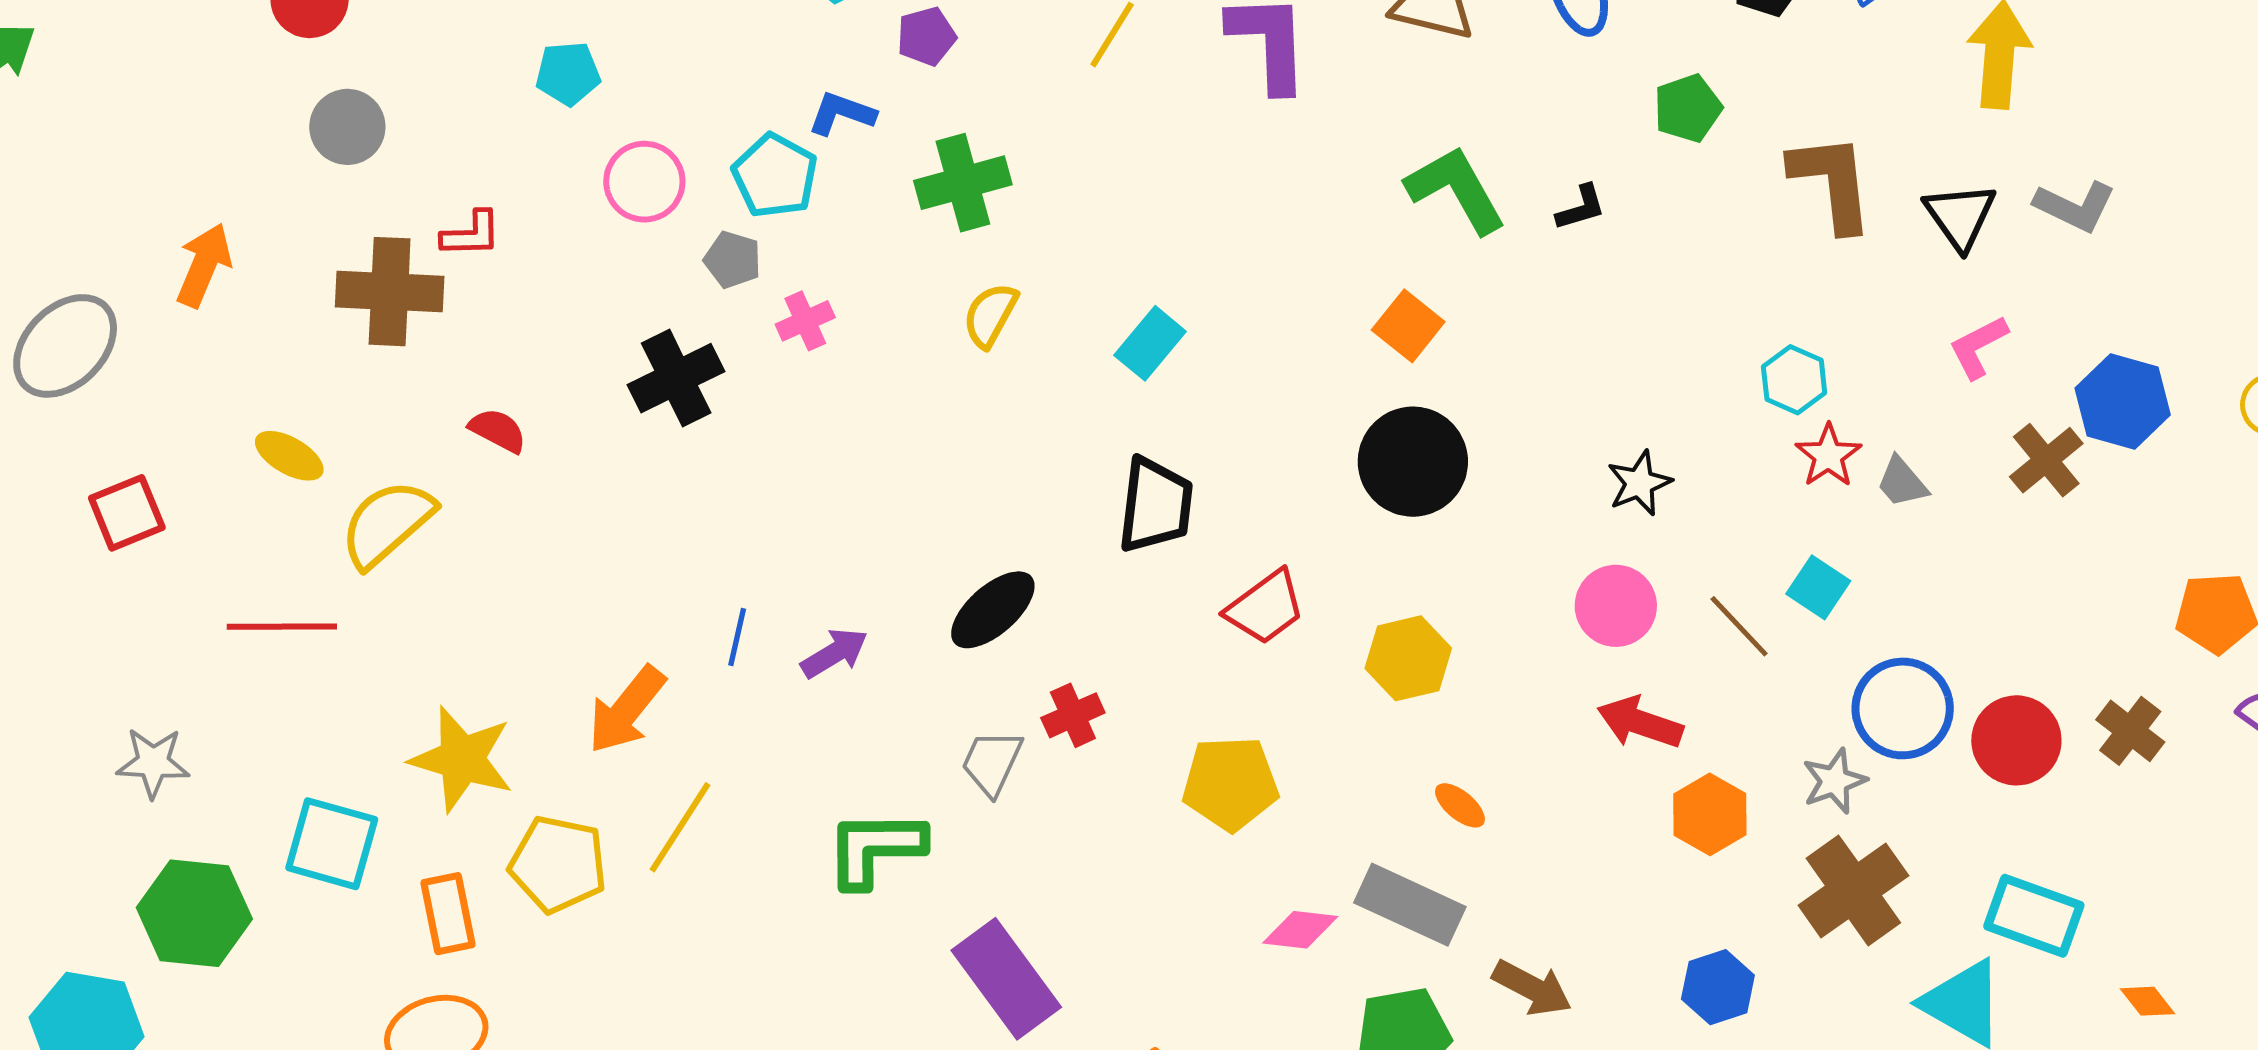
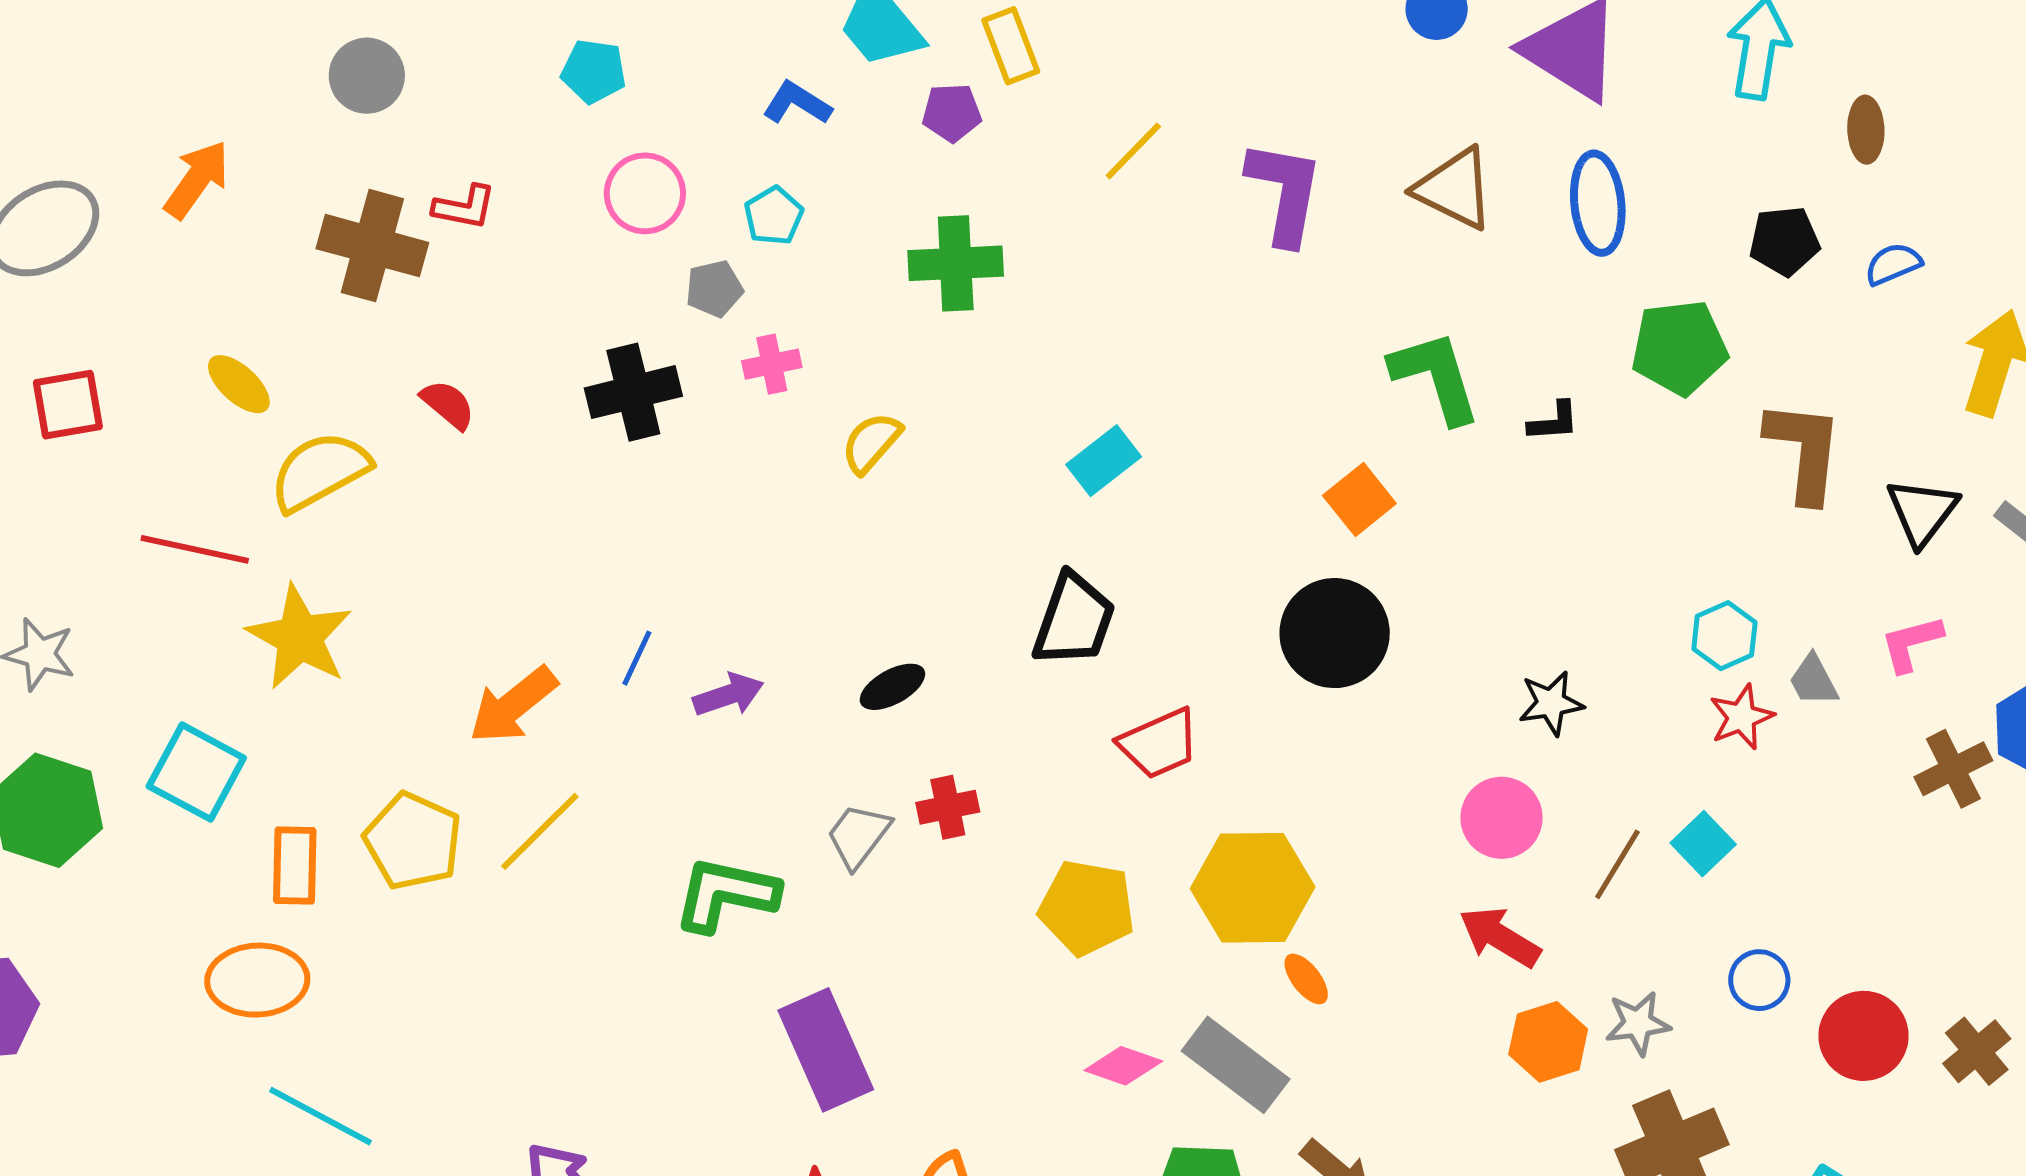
green pentagon: (1688, 108) -> (1679, 348), size x1.4
blue L-shape: (842, 113) -> (797, 103), moved
cyan pentagon: (775, 176) -> (774, 216), size x0.7
gray pentagon: (733, 260) -> (714, 289), turned 30
yellow semicircle: (990, 315) -> (871, 443), moved
gray trapezoid: (1902, 482) -> (1813, 680), moved
black ellipse: (993, 610) -> (892, 687), size x0.7
brown line: (1739, 626) -> (1617, 864), turned 62
yellow hexagon: (1408, 658) -> (1253, 888), moved, size x1.4
blue circle: (1903, 708) -> (1759, 980), size x0.6
yellow star: (462, 759) -> (299, 637), moved
gray star: (1834, 781) -> (1638, 1023), moved

